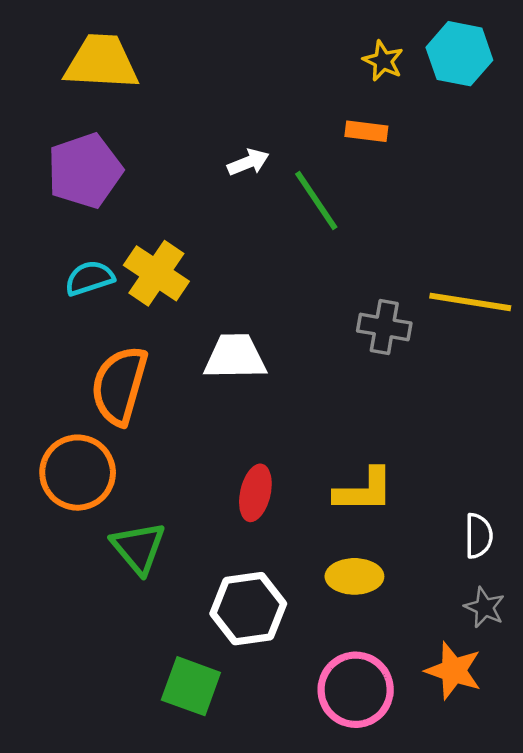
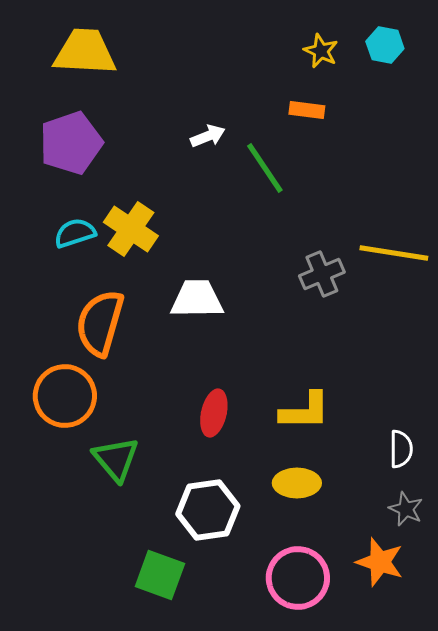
cyan hexagon: (459, 54) -> (385, 45), size x0.7
gray cross: (384, 327) -> (322, 274), turned -33

